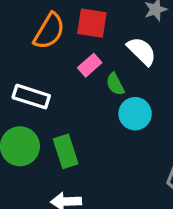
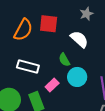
pink rectangle: (90, 65) -> (52, 85), moved
white rectangle: (31, 97) -> (28, 66), moved

